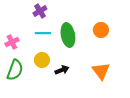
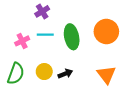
orange circle: (101, 30) -> (106, 31), size x1.5
pink cross: (12, 42) -> (22, 41), moved
yellow circle: (42, 60) -> (44, 72), moved

